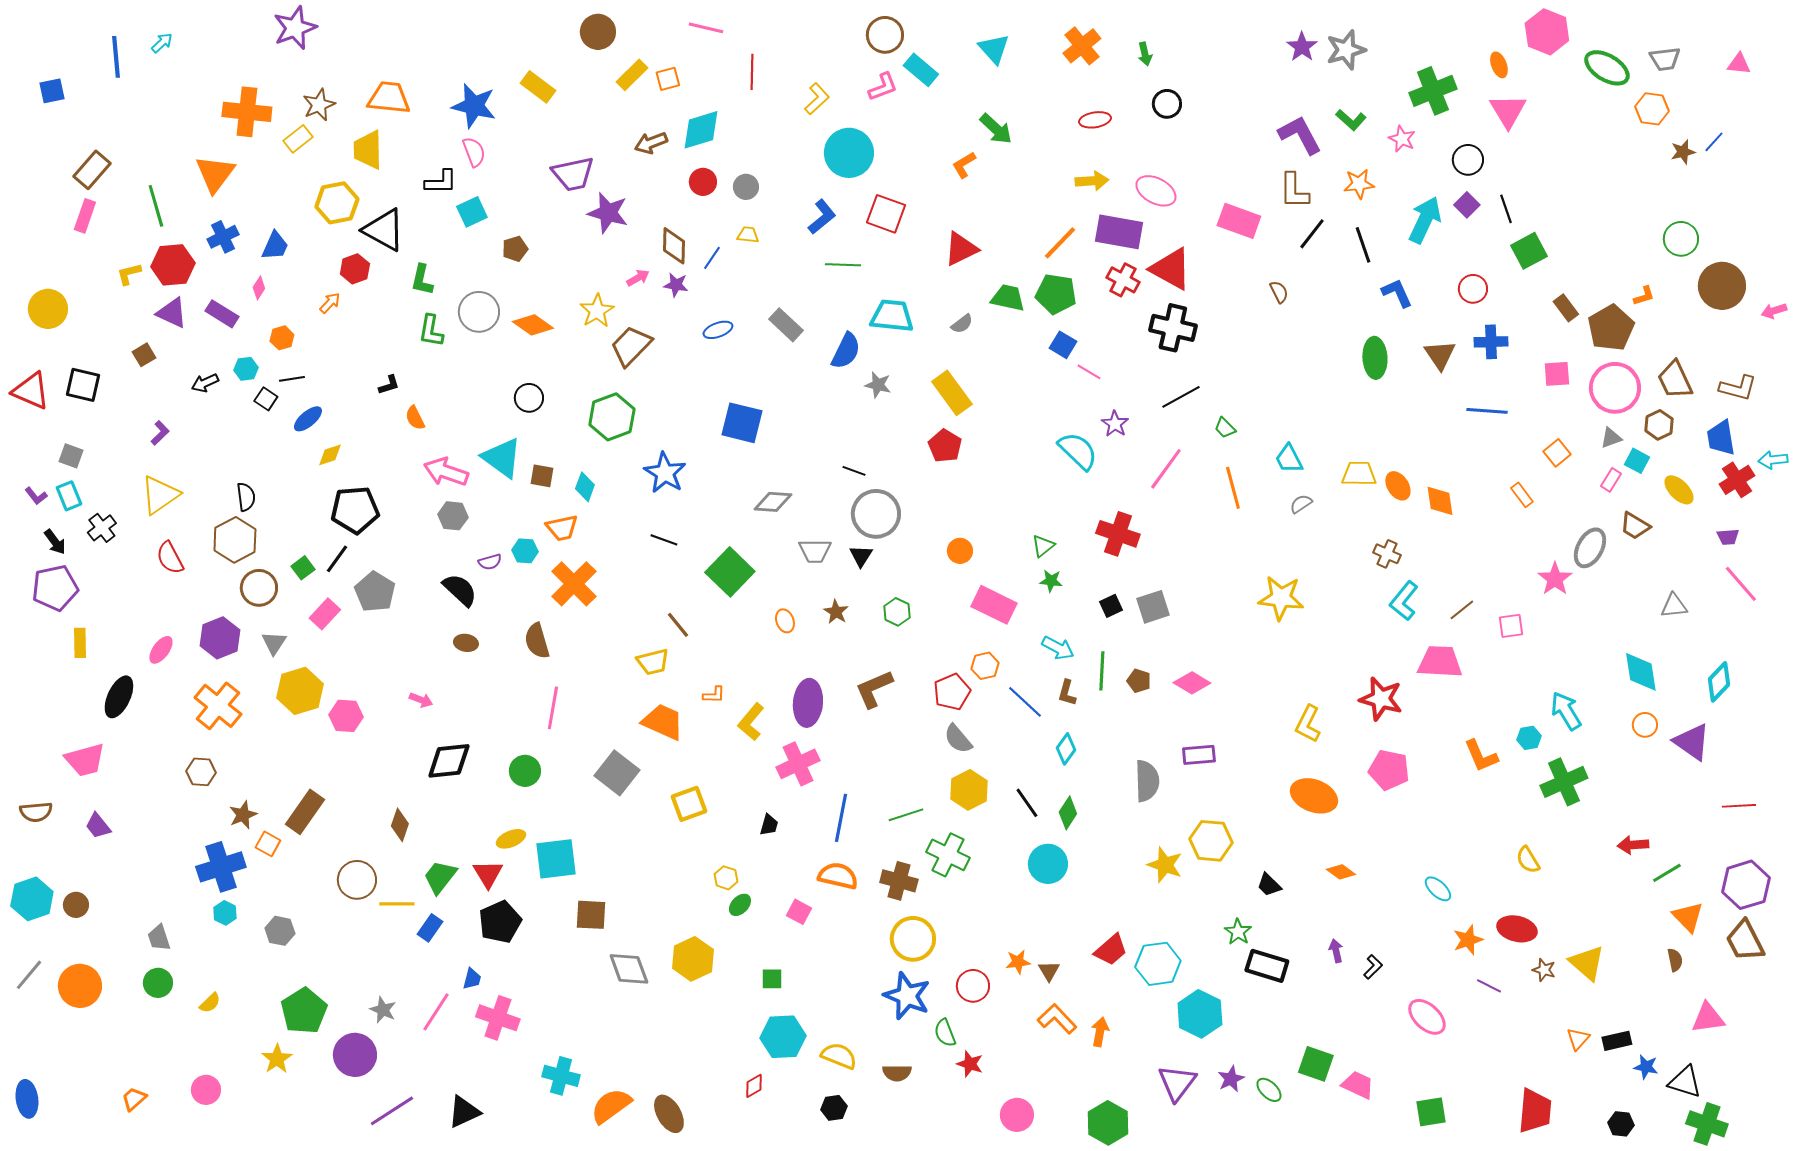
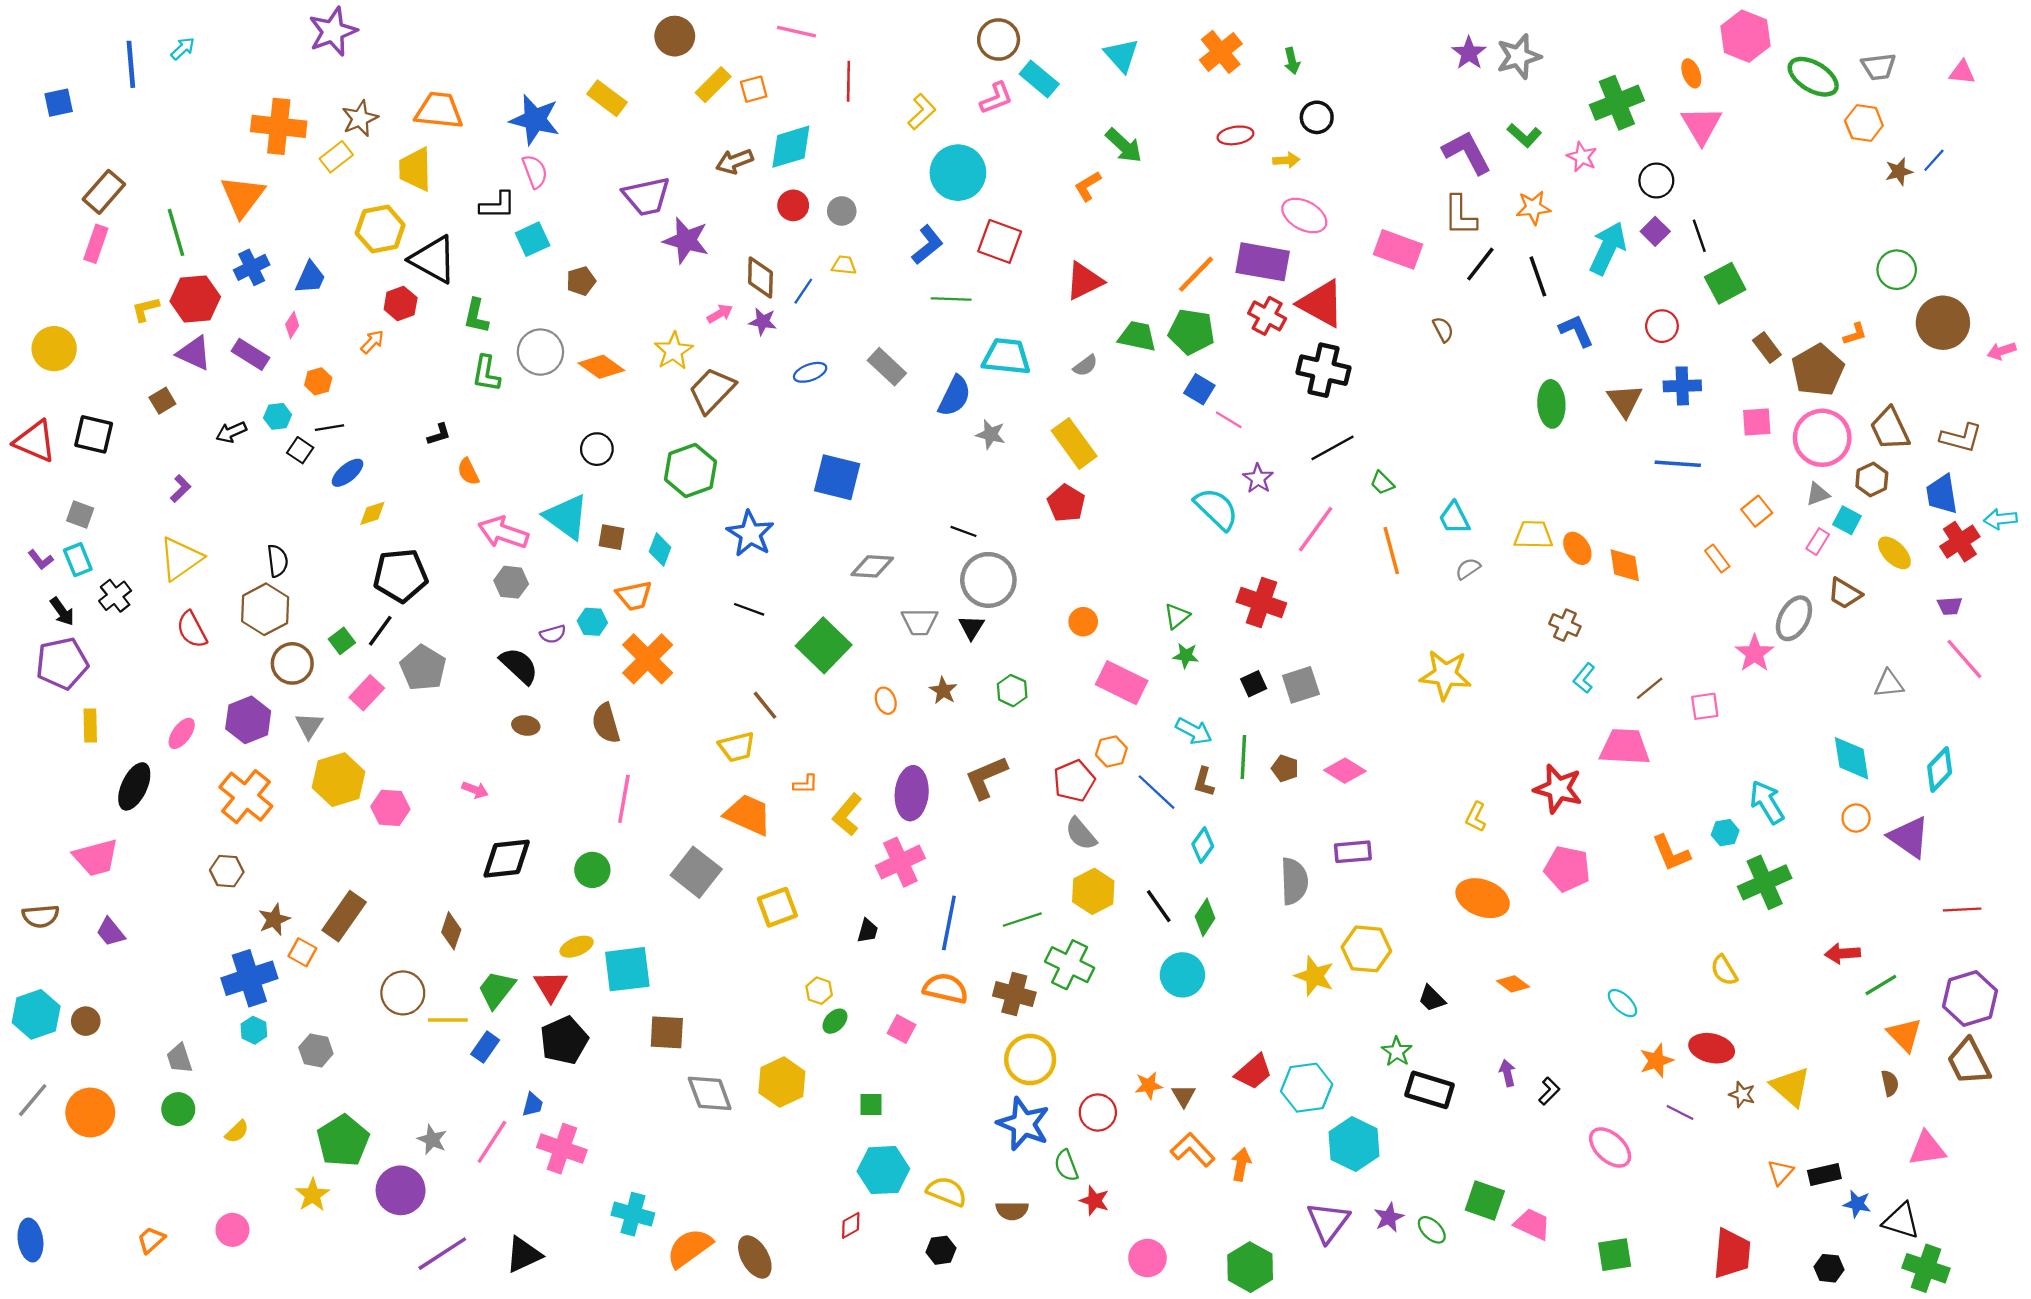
yellow arrow: (1092, 181) -> (1286, 160), moved, size x0.7
cyan L-shape: (1404, 601) -> (1584, 678), size x0.7
yellow L-shape: (1308, 724) -> (1476, 817), size x0.7

